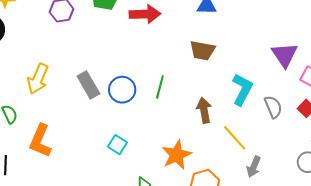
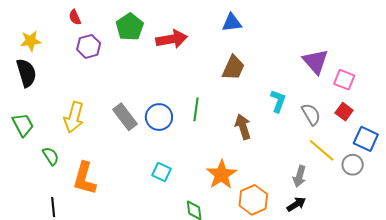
brown trapezoid: (202, 50) -> (233, 68), turned -68
cyan L-shape: (242, 89) -> (278, 101), size x0.7
yellow line: (235, 138) -> (322, 150), moved

